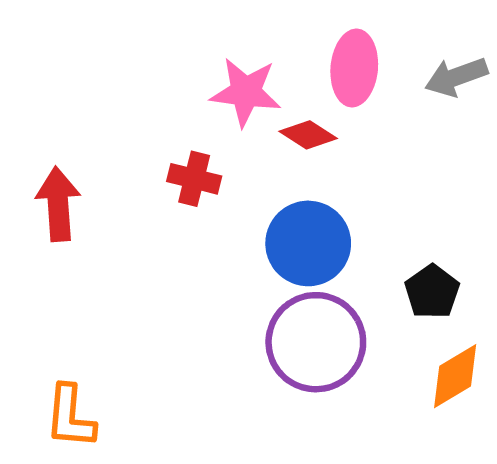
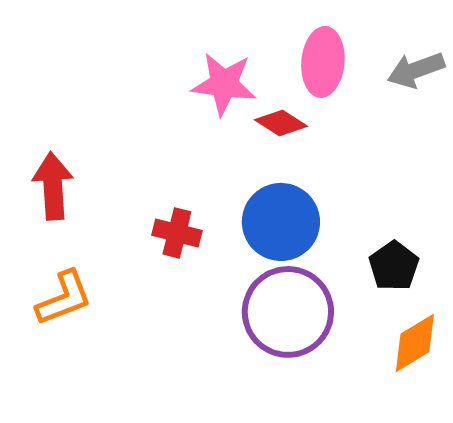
red cross: (194, 179) -> (177, 233), moved
orange L-shape: (70, 417) -> (64, 298), moved, turned -116

